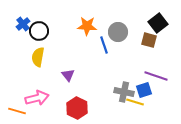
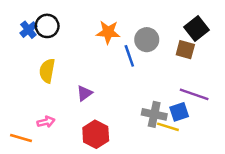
black circle: (39, 31) -> (47, 26), moved
purple triangle: (68, 75) -> (84, 93), turned 32
pink arrow: (37, 98) -> (46, 122), size x0.6

